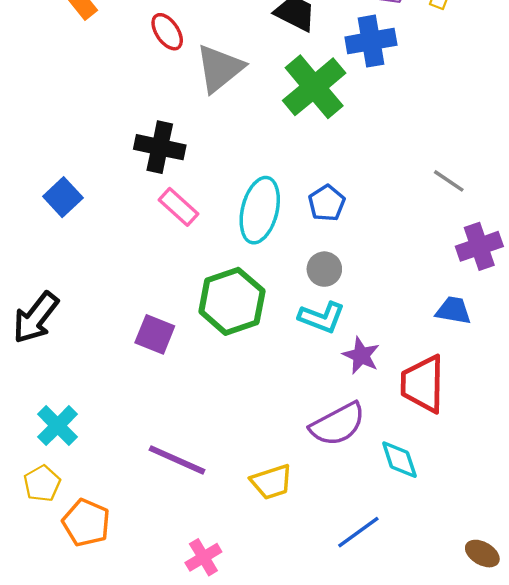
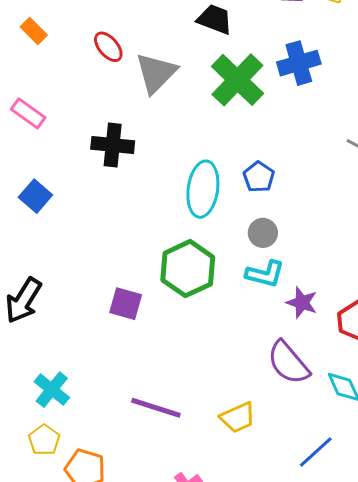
blue cross: (371, 41) -> (299, 63), moved
pink rectangle: (178, 207) -> (28, 113), moved
purple semicircle: (338, 424) -> (288, 363), turned 84

